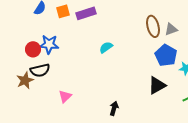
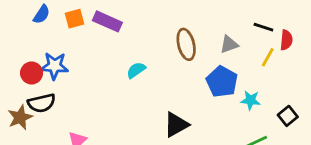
purple rectangle: (86, 13) -> (107, 21), turned 42
brown ellipse: (153, 26) -> (186, 44), moved
black triangle: (157, 85) -> (176, 125), moved

